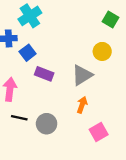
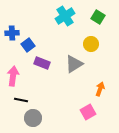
cyan cross: (30, 16) -> (65, 16), moved
orange arrow: (82, 105) -> (100, 89), moved
gray circle: (47, 124) -> (33, 118), moved

